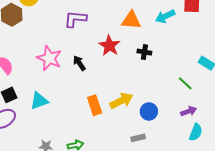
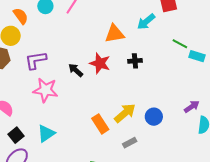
purple L-shape: (75, 19) -> (36, 60), moved
black arrow: (79, 63) -> (76, 70), moved
green line: (185, 83) -> (180, 44), moved
gray rectangle: (138, 138) -> (130, 143), moved

